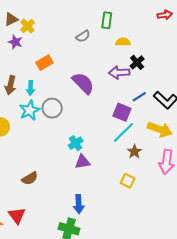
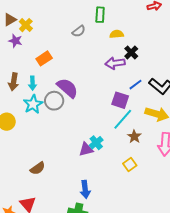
purple semicircle: (83, 83) -> (67, 88), moved
cyan cross: (76, 143) -> (96, 143), moved
yellow square: (128, 181) -> (130, 164), turned 32

